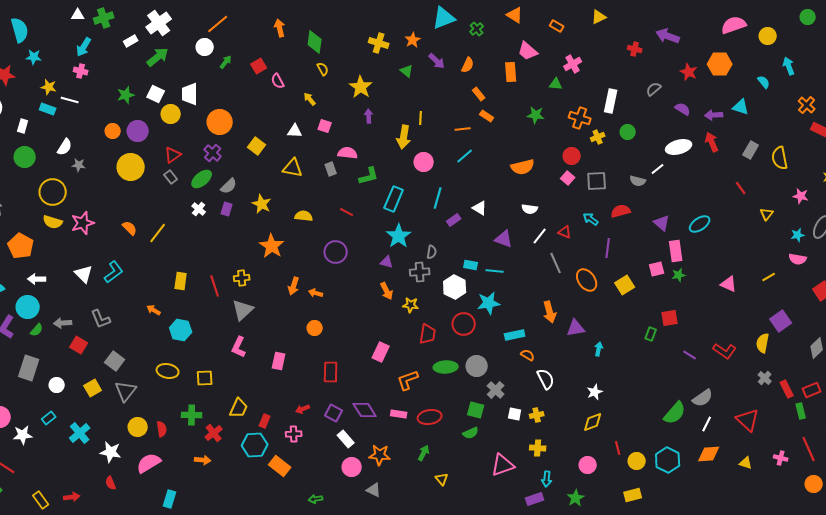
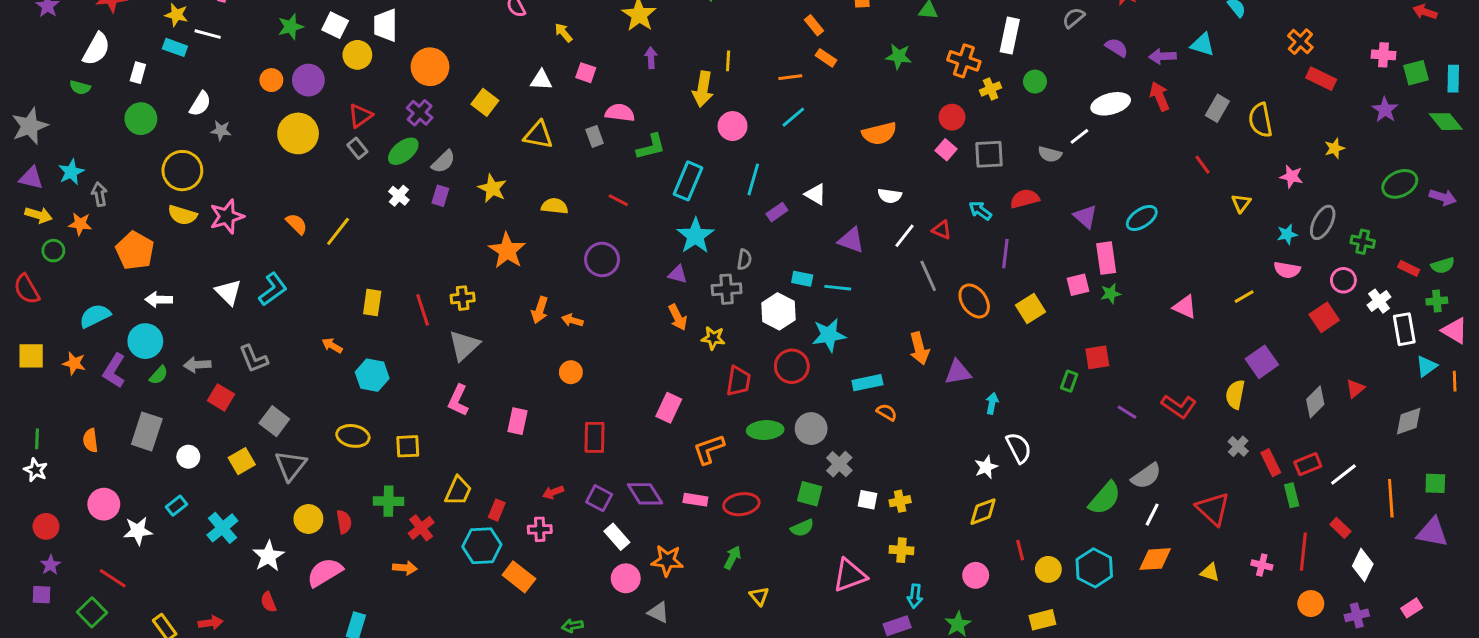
white semicircle: (546, 379) -> (1019, 448), moved
red line: (809, 449) -> (1303, 552), turned 30
white star: (111, 452) -> (268, 556), turned 30

